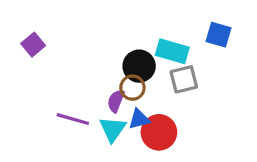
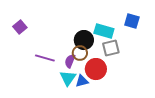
purple line: (73, 119) -> (45, 58), moved
blue triangle: (139, 119) -> (82, 81), moved
red circle: (159, 132) -> (96, 69), moved

